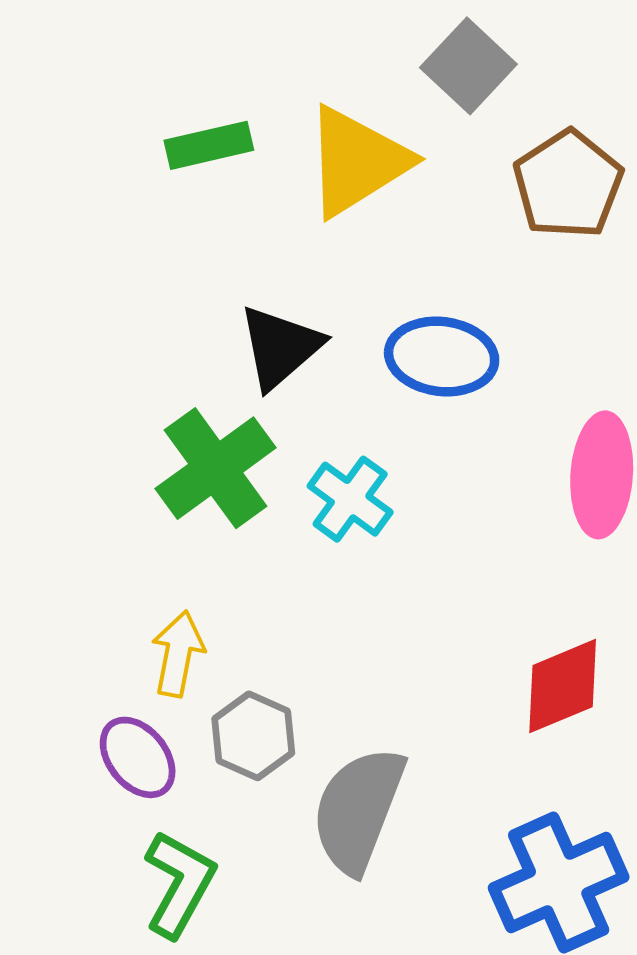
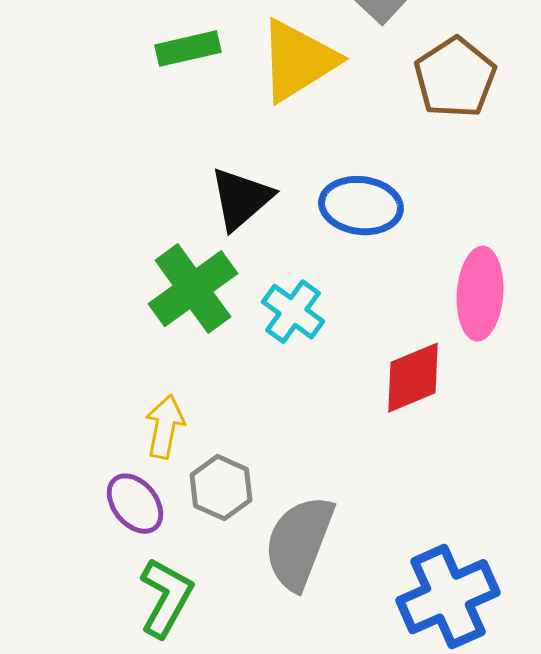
red diamond: (563, 686) -> (413, 378), moved

